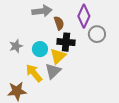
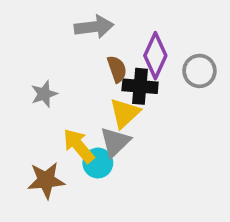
purple diamond: (84, 16) -> (155, 56), moved
brown semicircle: (59, 23) -> (117, 69), moved
cyan circle: (40, 49) -> (98, 163), moved

